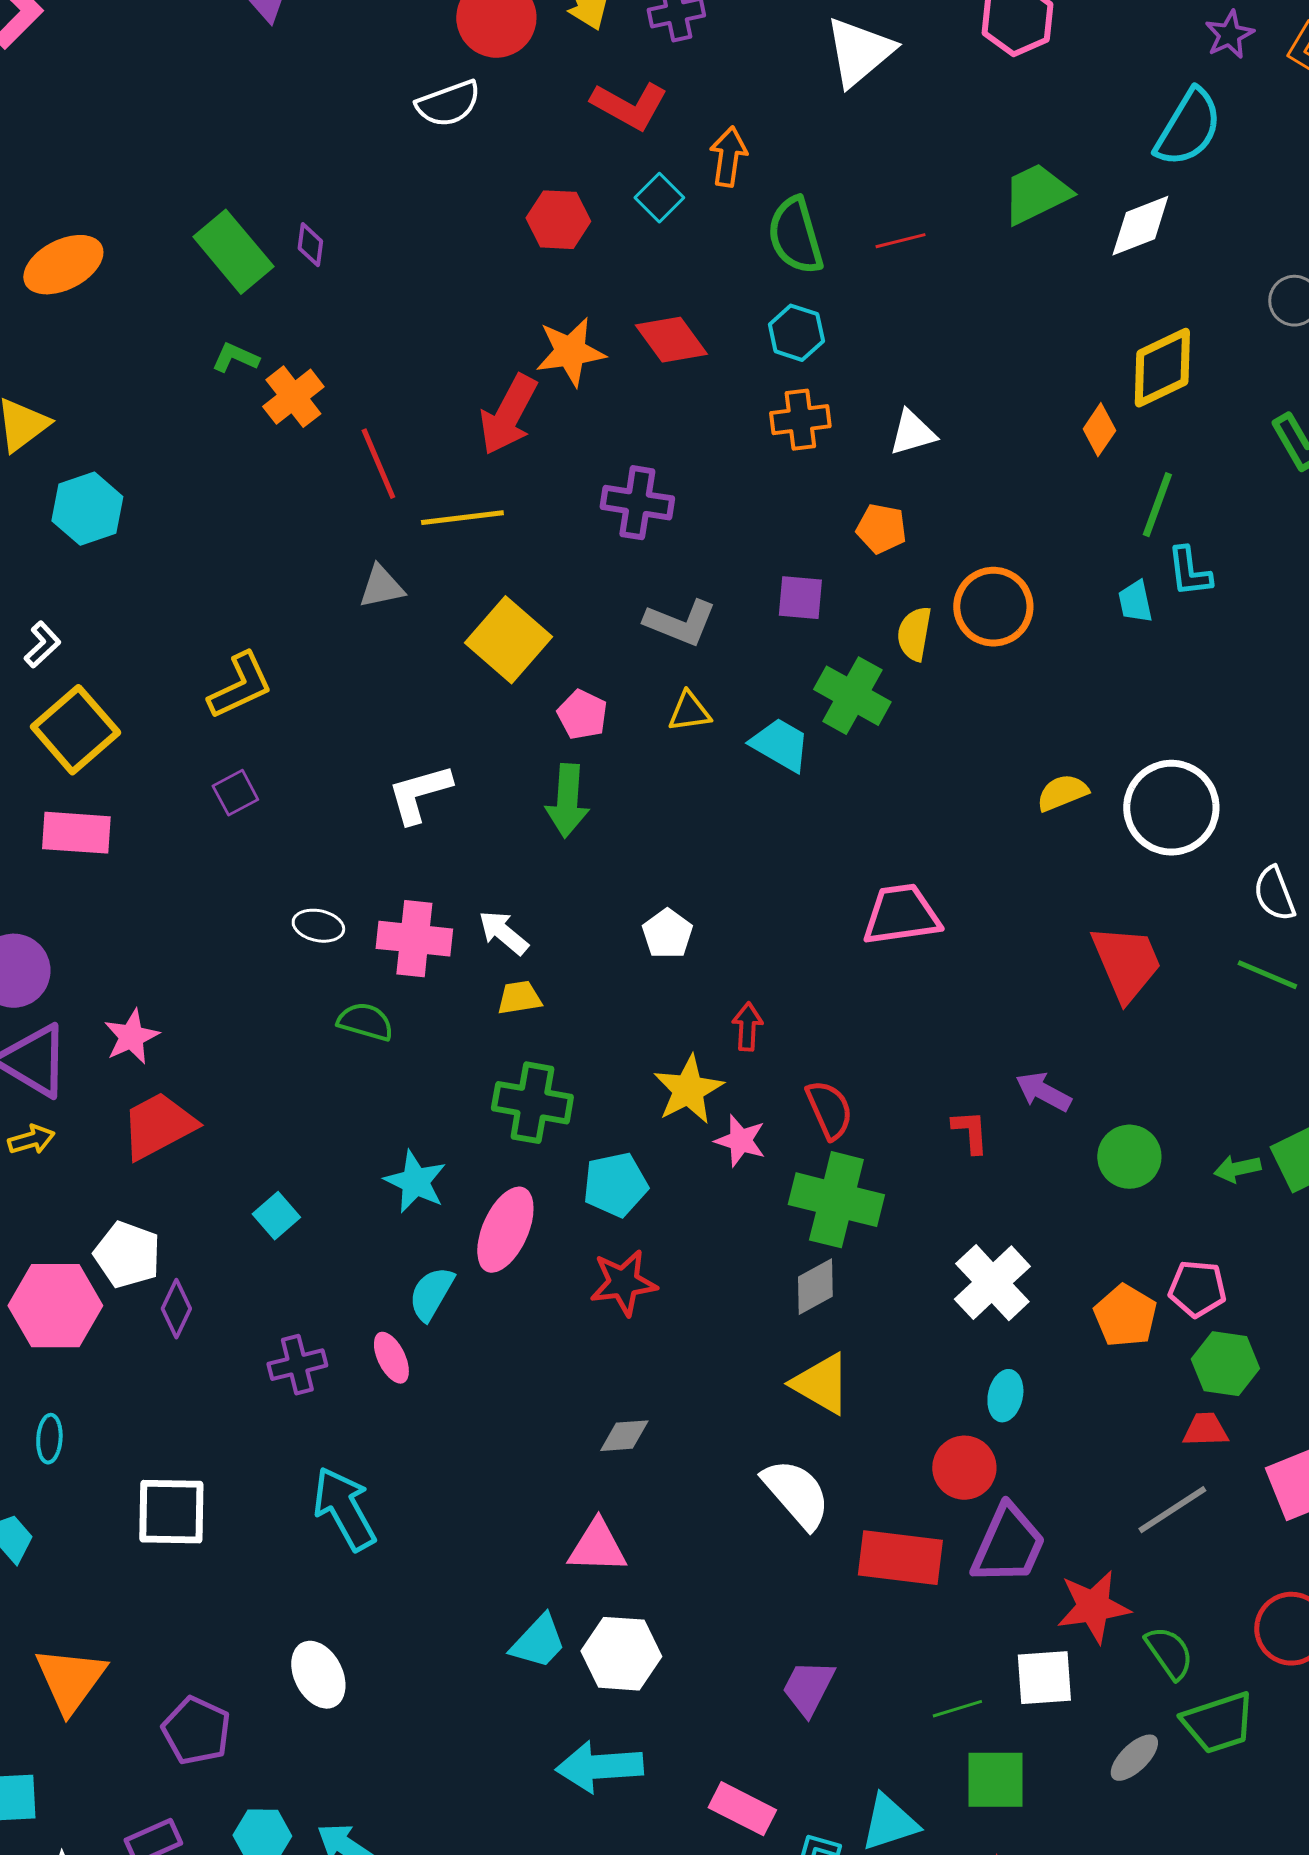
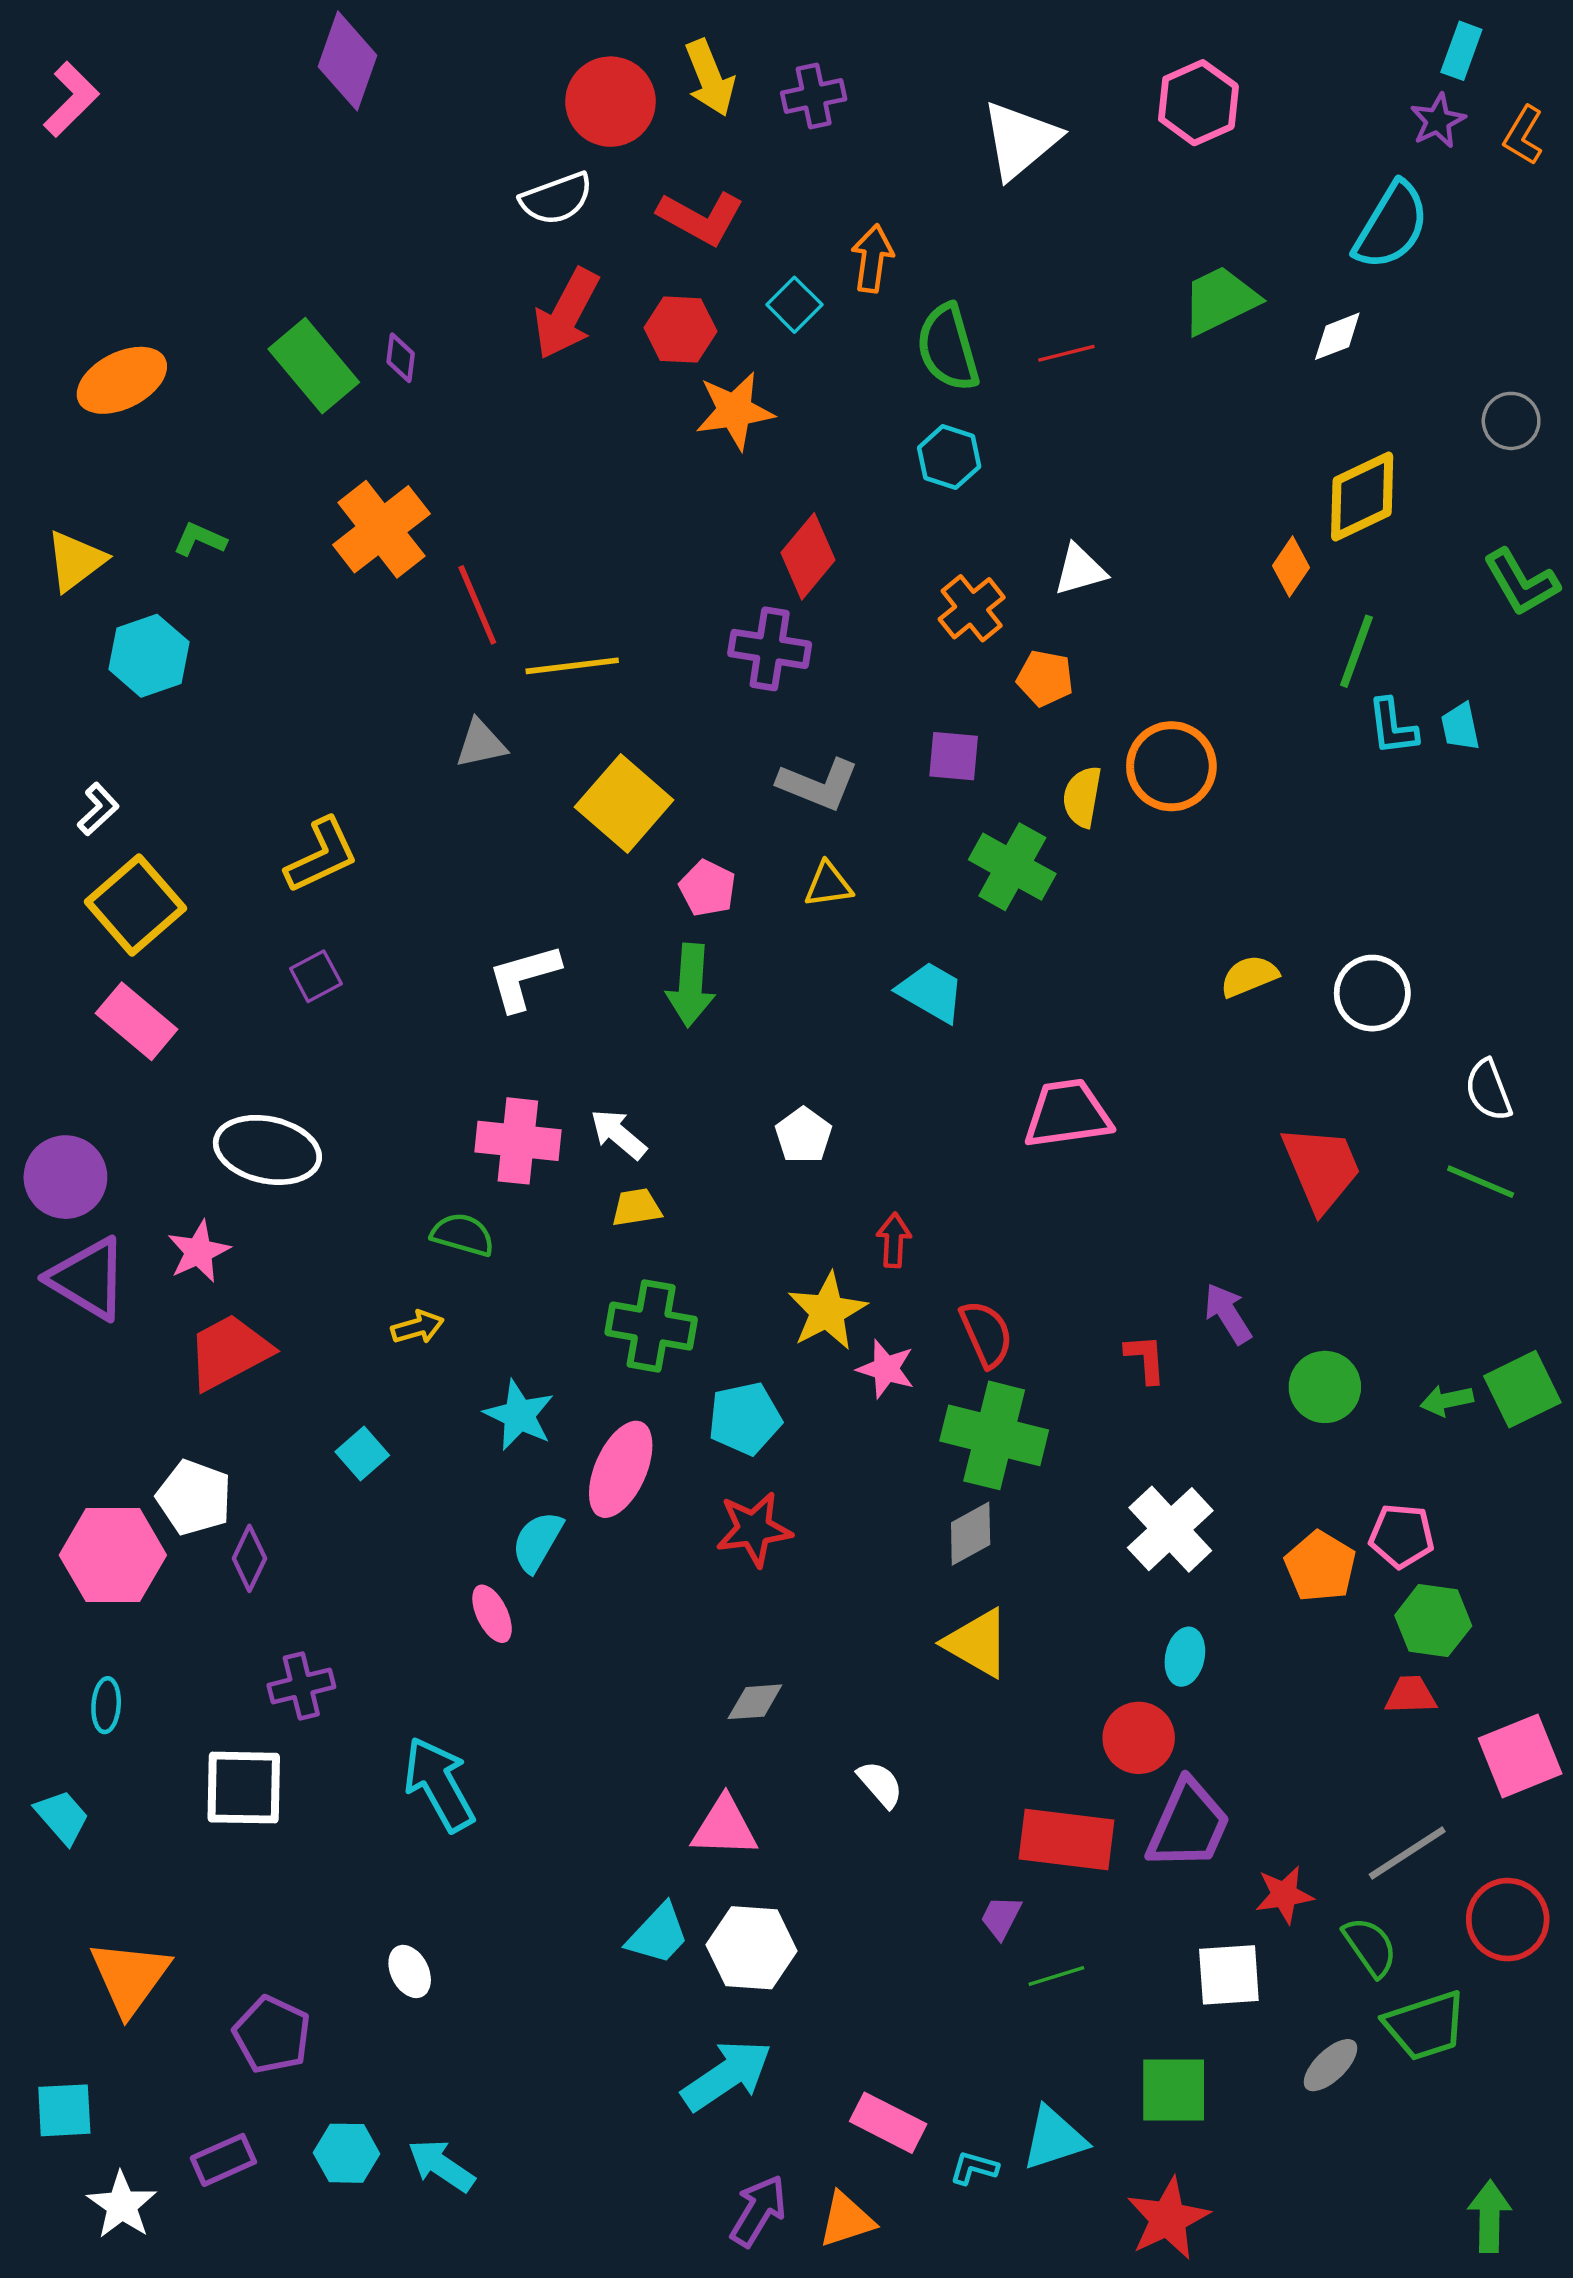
red L-shape: (629, 106) -> (701, 218), moved
white diamond: (1140, 226) -> (1337, 336), size x0.7
red diamond: (671, 340) -> (808, 556), moved, turned 76
orange star: (570, 352) -> (735, 411), moved
green L-shape: (235, 358) -> (200, 539), moved
orange cross: (293, 397) -> (381, 529), size x1.4
red arrow: (508, 415) -> (567, 314), moved
orange cross: (800, 420) -> (972, 608), moved, turned -32
cyan trapezoid: (1135, 602) -> (1460, 727), moved
cyan trapezoid: (780, 745) -> (931, 992), moved
white circle: (1171, 808) -> (1372, 993), size x0.7
pink rectangle: (76, 833) -> (137, 1021), turned 36
white ellipse: (318, 926) -> (267, 1150), moved, size x1.8
purple arrow: (1043, 1092) -> (1228, 1314), turned 30
yellow arrow: (31, 1140) -> (418, 1327), moved
purple cross: (297, 1365) -> (301, 1686), moved
white semicircle: (796, 1494) -> (880, 1784), moved, size x0.6
gray line: (1172, 1510) -> (1407, 1853), moved
red star: (1093, 1607) -> (1284, 1895), size x0.7
white ellipse: (318, 1675) -> (410, 1971), size x0.7
purple trapezoid: (808, 1688) -> (1001, 1917), moved, size x0.7
green line: (957, 1709) -> (1056, 1976), moved
cyan arrow: (599, 1767) -> (727, 2075), turned 150

